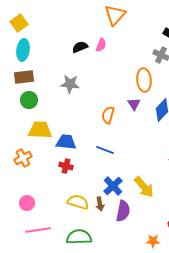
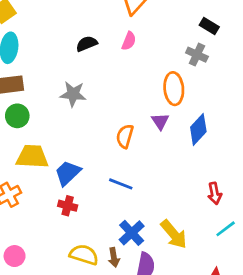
pink semicircle: (101, 45) -> (129, 41), moved
blue trapezoid: (66, 142) -> (68, 173), turned -50

